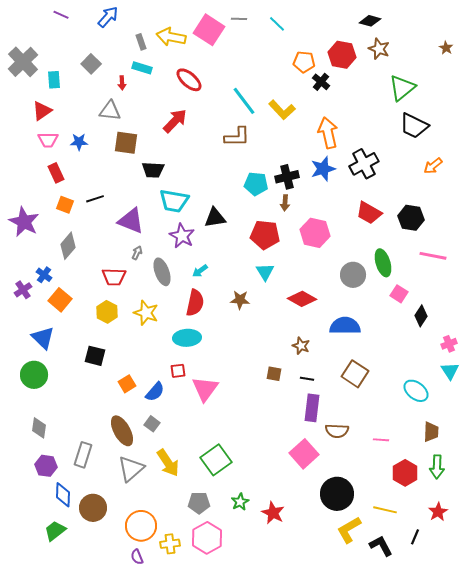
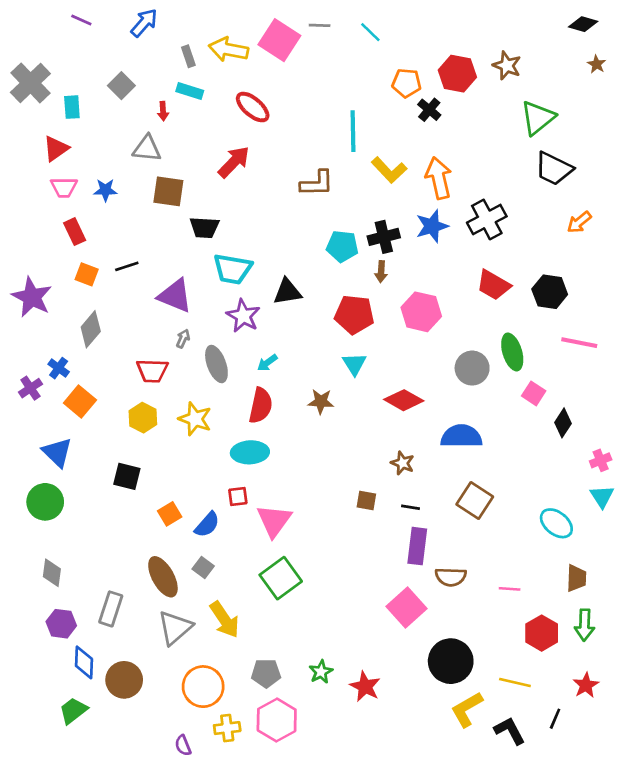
black diamond: (370, 21) -> (583, 24), moved
cyan line: (244, 101) -> (353, 131), moved, turned 36
yellow L-shape: (282, 110) -> (389, 170), moved
green square: (216, 460) -> (281, 578), moved
orange circle: (141, 526) -> (203, 687), moved

